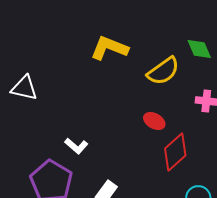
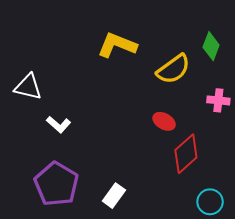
green diamond: (199, 49) -> (211, 46), turned 44
white L-shape: (76, 146) -> (59, 124), moved

